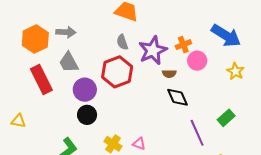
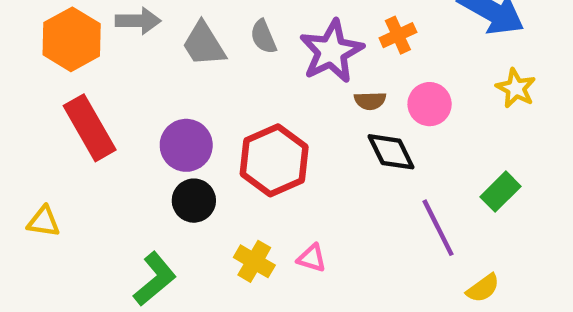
pink circle: (197, 61) -> (430, 104), moved
gray trapezoid: (69, 62) -> (204, 44), moved
red hexagon: (117, 72) -> (274, 160), moved

